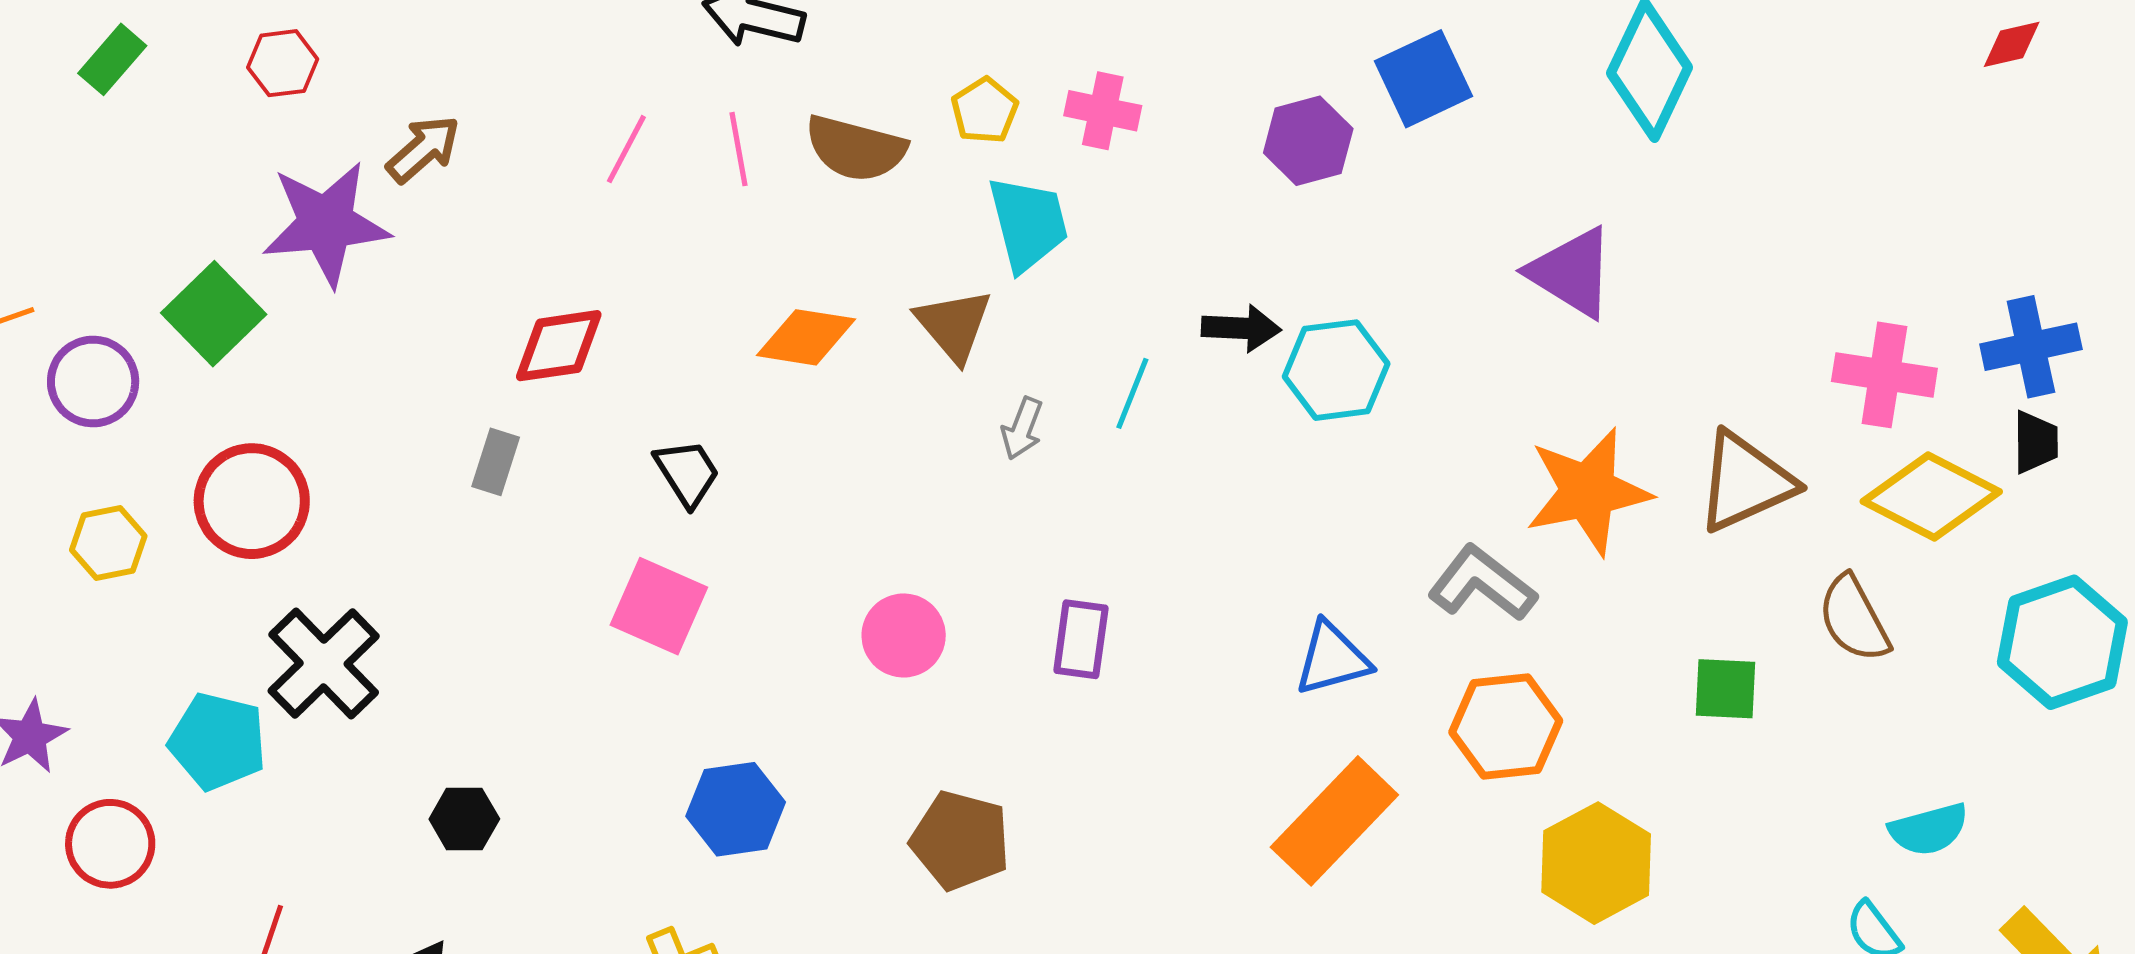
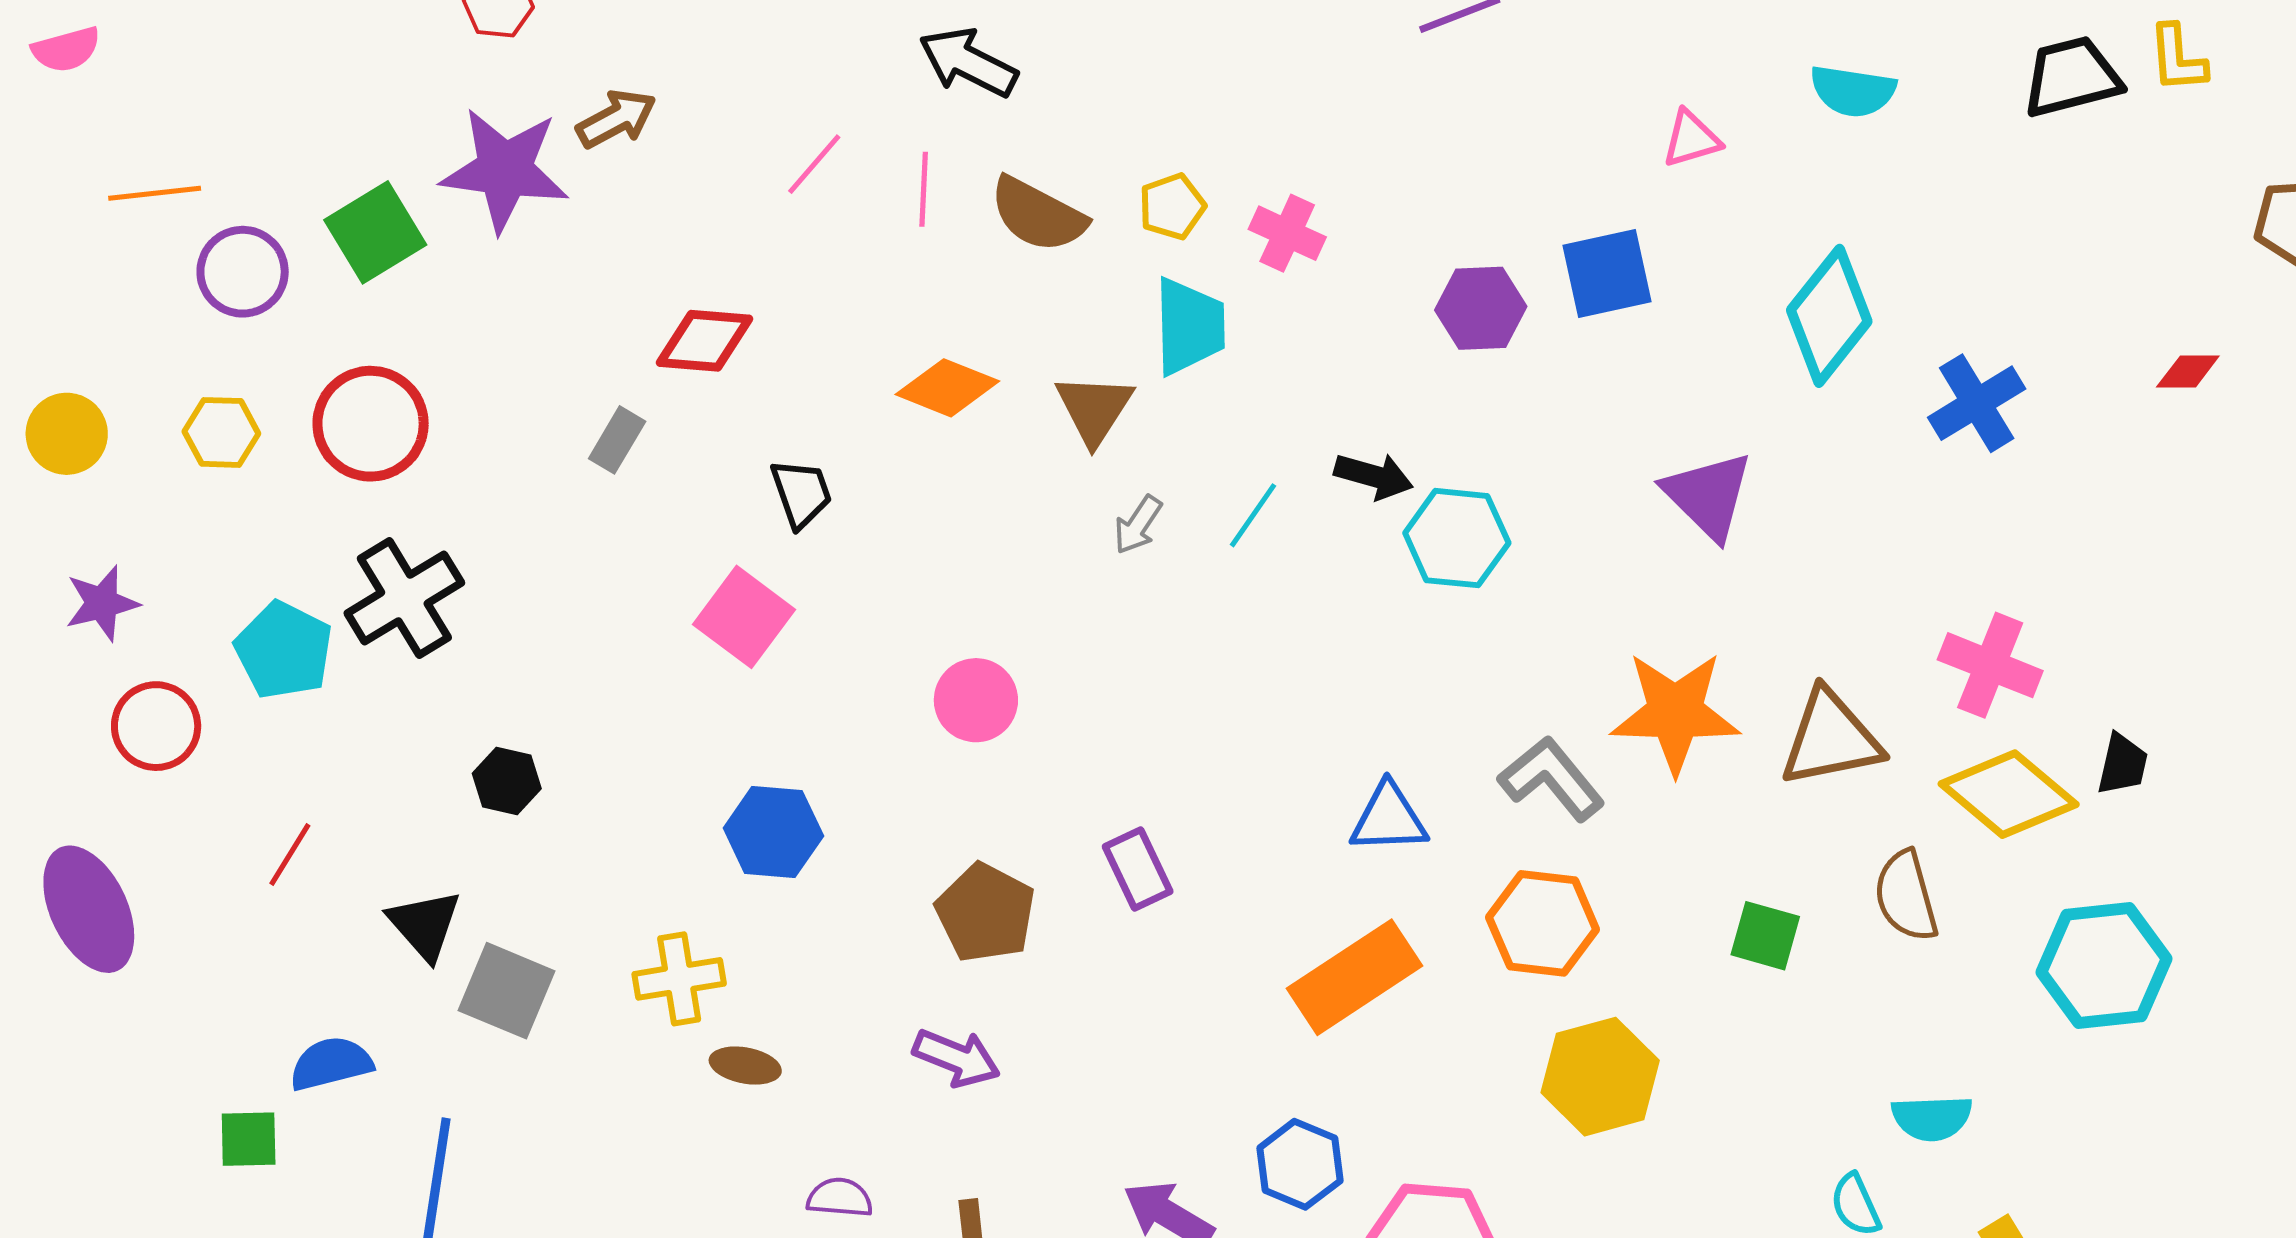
blue cross: (2031, 347) -> (1977, 403), moved, turned -32
purple rectangle: (1081, 639) -> (1138, 869), moved, turned -46

